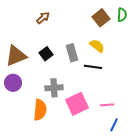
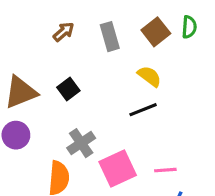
gray rectangle: (72, 53) -> (110, 37), moved
black line: (93, 67) -> (143, 110), turned -30
gray cross: (54, 88) -> (81, 143), turned -30

